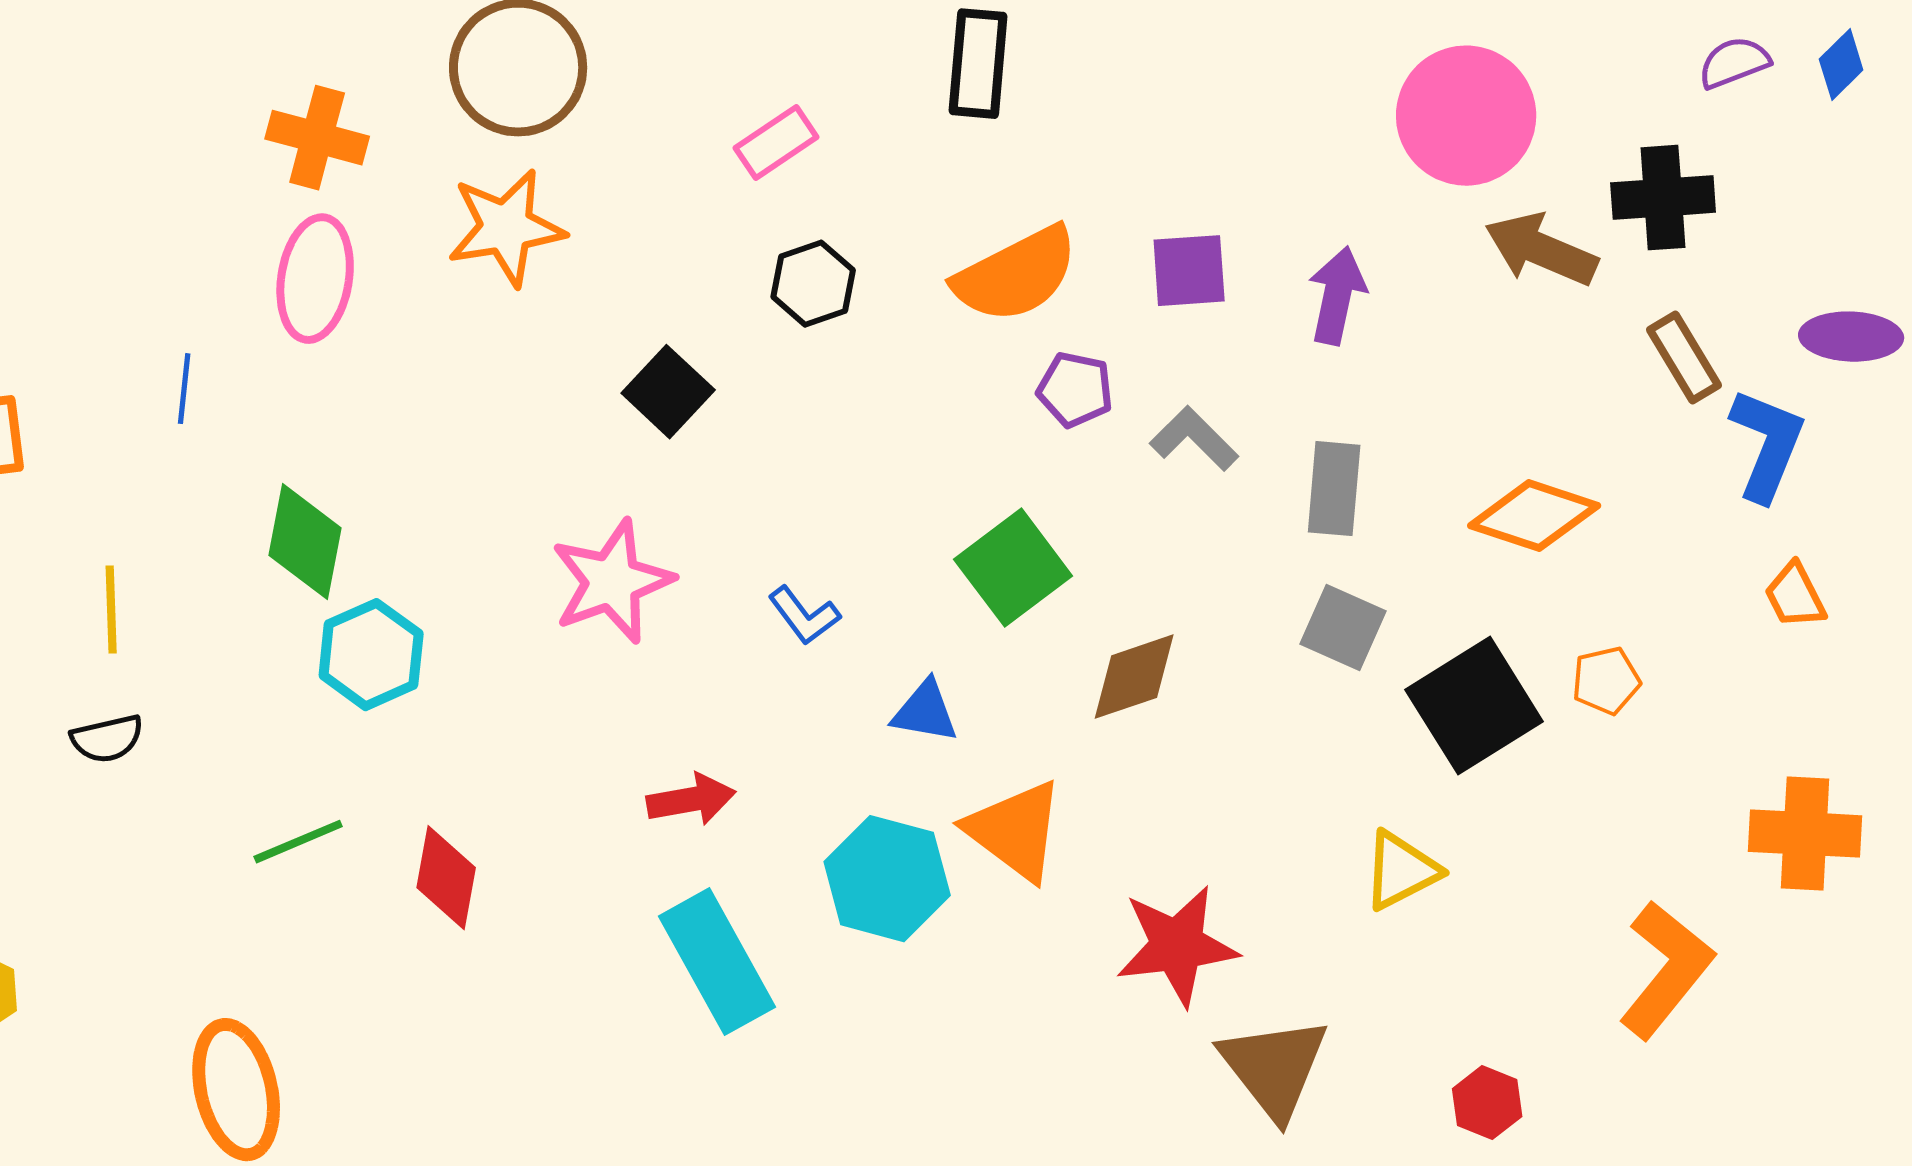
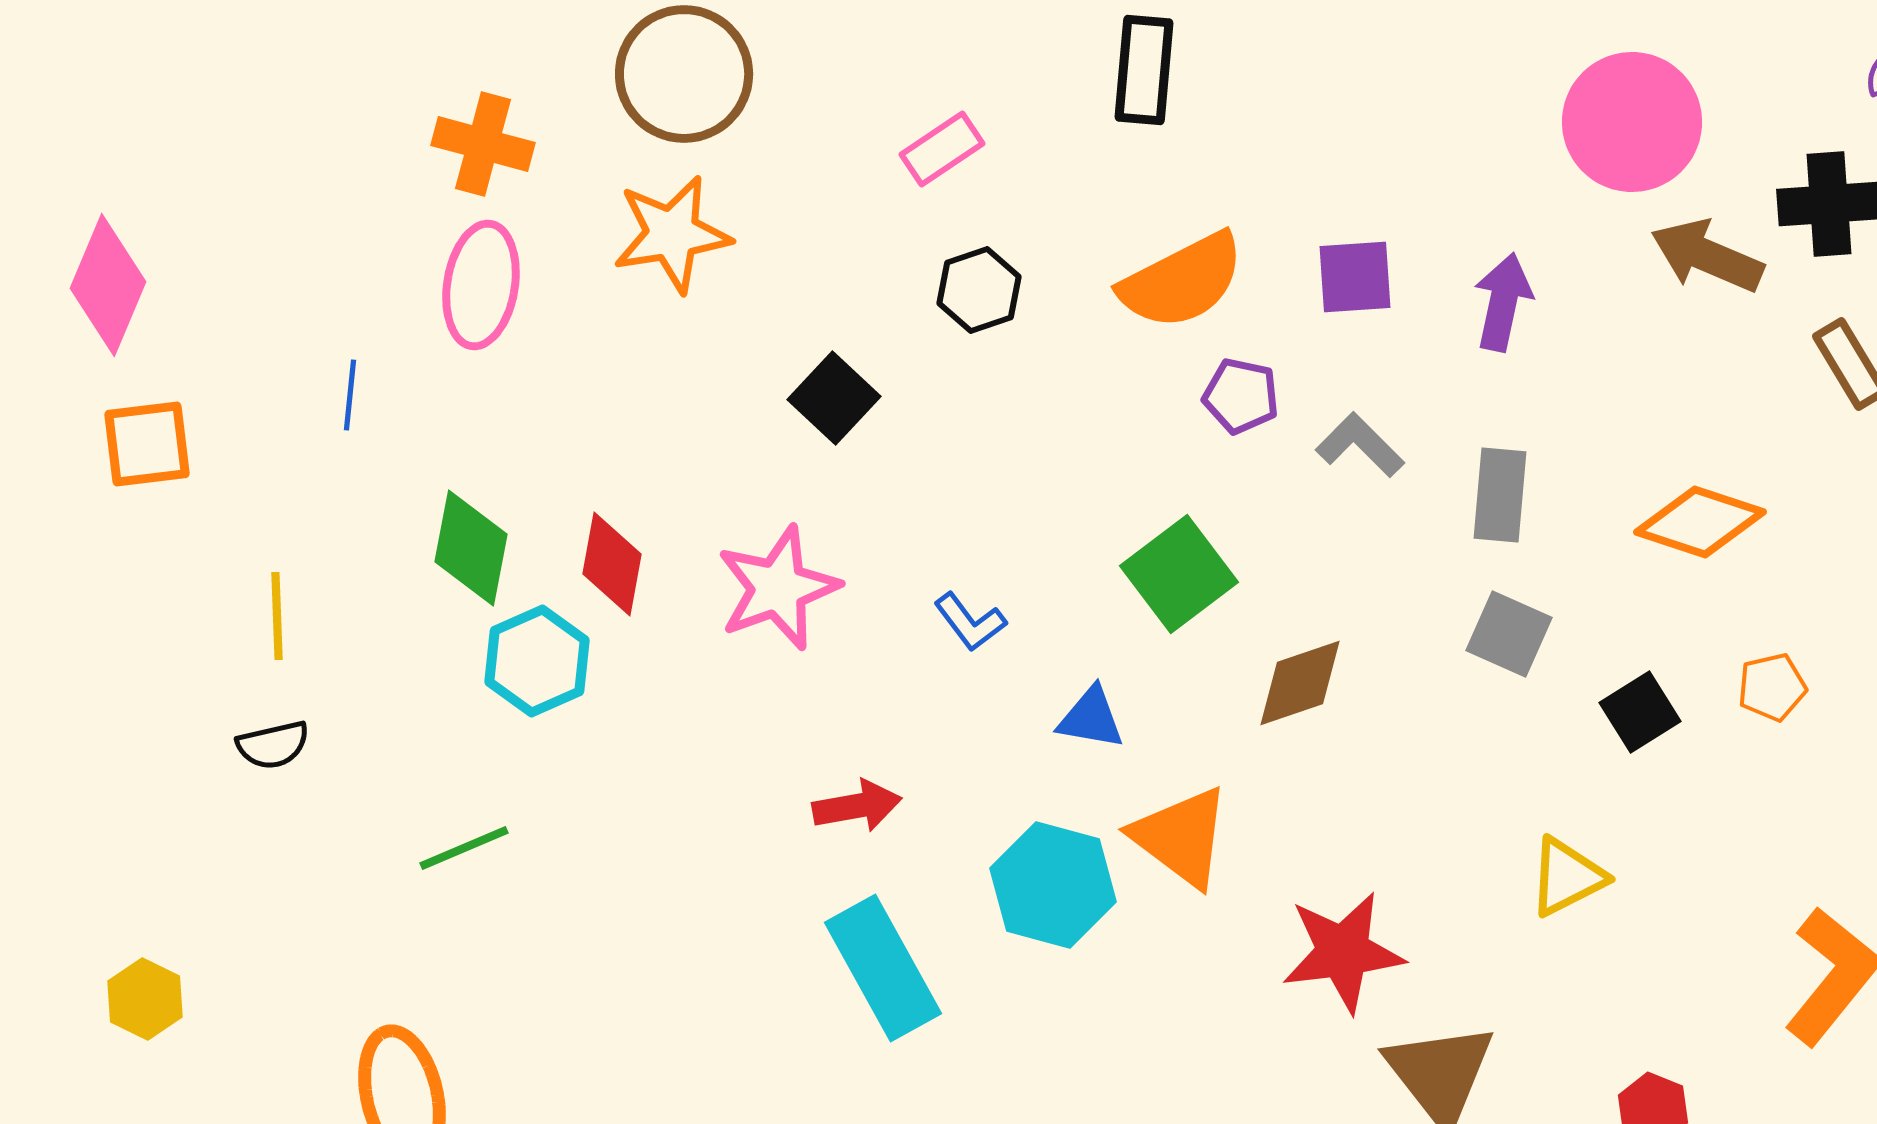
black square: (1474, 706) -> (1640, 712), size x0.6
red diamond: (446, 878) -> (612, 564), moved

